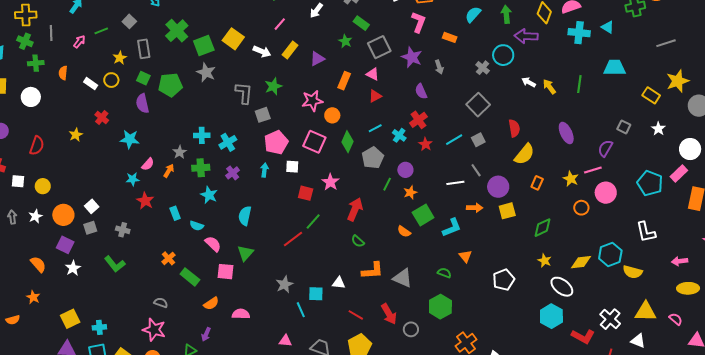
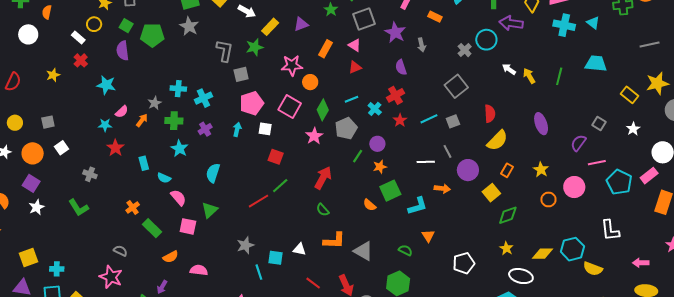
yellow rectangle: (290, 50) -> (270, 27), moved
white rectangle: (91, 84) -> (78, 37), moved
white circle: (31, 97) -> (28, 34), moved
pink line: (593, 170) -> (597, 163), moved
pink star: (330, 182) -> (314, 136), moved
yellow square: (507, 211) -> (491, 193), moved, turned -30
gray square: (90, 228) -> (48, 122), moved
white ellipse: (562, 287) -> (521, 276), turned -30

